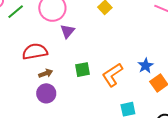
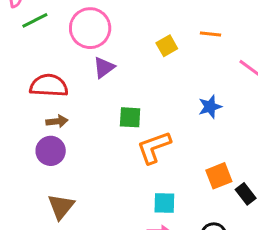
blue star: (146, 66) -> (210, 107), moved
green square: (83, 70) -> (130, 117), moved

